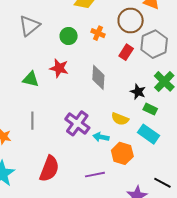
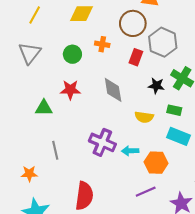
black star: (138, 92) -> (156, 86), moved
yellow semicircle: (120, 119) -> (144, 117), moved
purple line: (95, 175) -> (146, 192), moved

